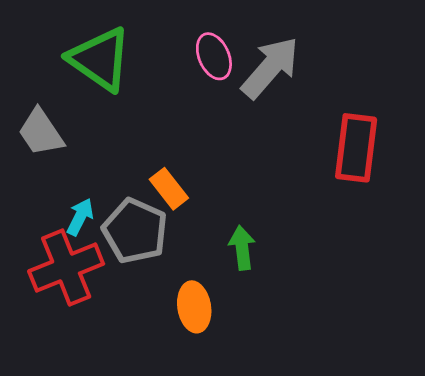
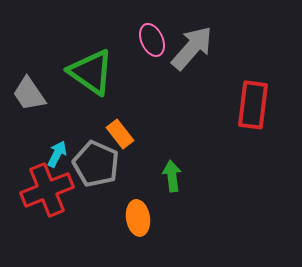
green triangle: (100, 59) -> (91, 72), moved

